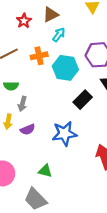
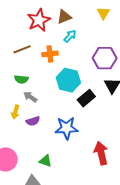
red star: (24, 21) -> (39, 20), size x1.6
cyan hexagon: (65, 68) -> (68, 80), moved
gray arrow: (22, 104) -> (30, 97), turned 104

